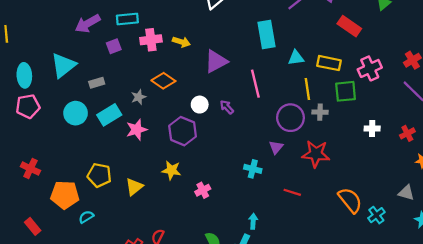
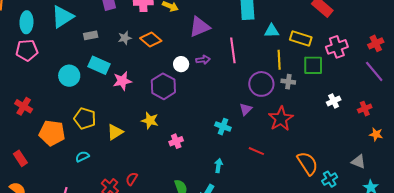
gray star: (138, 97) -> (125, 38), moved
purple arrow: (227, 107) -> (203, 60), moved, turned 120
cyan circle: (76, 113) -> (69, 76), moved
cyan rectangle: (109, 115) -> (99, 65), turned 50
white cross: (372, 128) -> (334, 101), turned -32
red star: (316, 154) -> (281, 119), turned 30
cyan semicircle: (86, 217) -> (82, 156), moved
cyan arrow: (253, 221) -> (218, 166), moved

